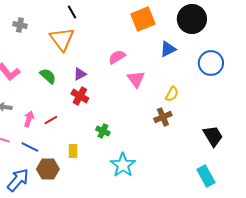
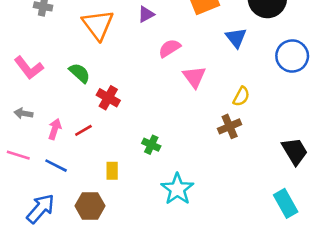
blue triangle: (168, 49) -> (236, 38), turned -42
purple triangle: (80, 74) -> (146, 14), moved
red cross: (80, 96) -> (108, 98), moved
brown hexagon: (48, 169) -> (90, 206), moved

